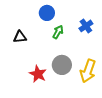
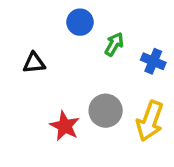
blue cross: (86, 26) -> (153, 61), moved, turned -32
green arrow: (58, 32) -> (114, 44), moved

